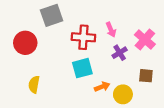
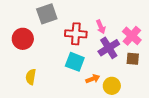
purple cross: (120, 53) -> (109, 48), size x1.5
cyan square: (82, 68) -> (75, 62), turned 36
brown square: (146, 76) -> (133, 59), moved

